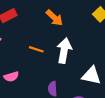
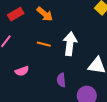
orange arrow: (54, 18) -> (45, 14), moved

